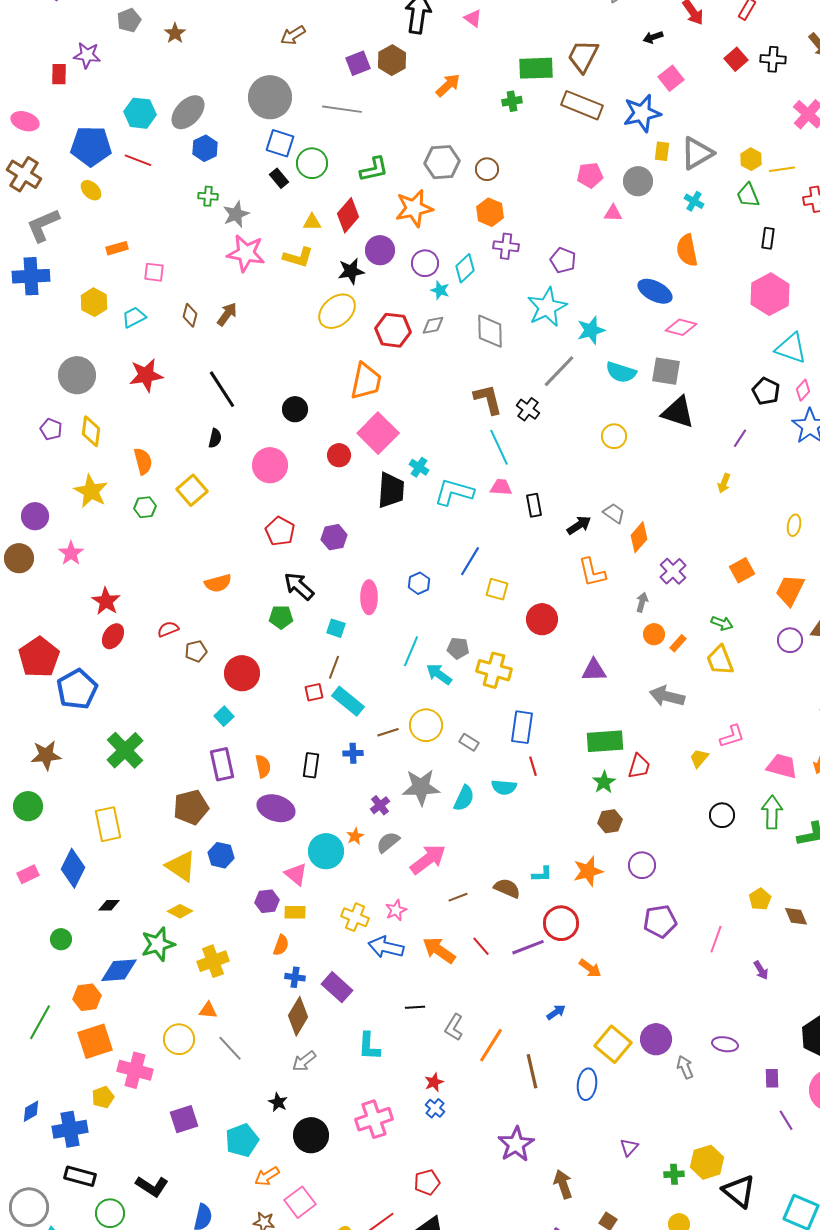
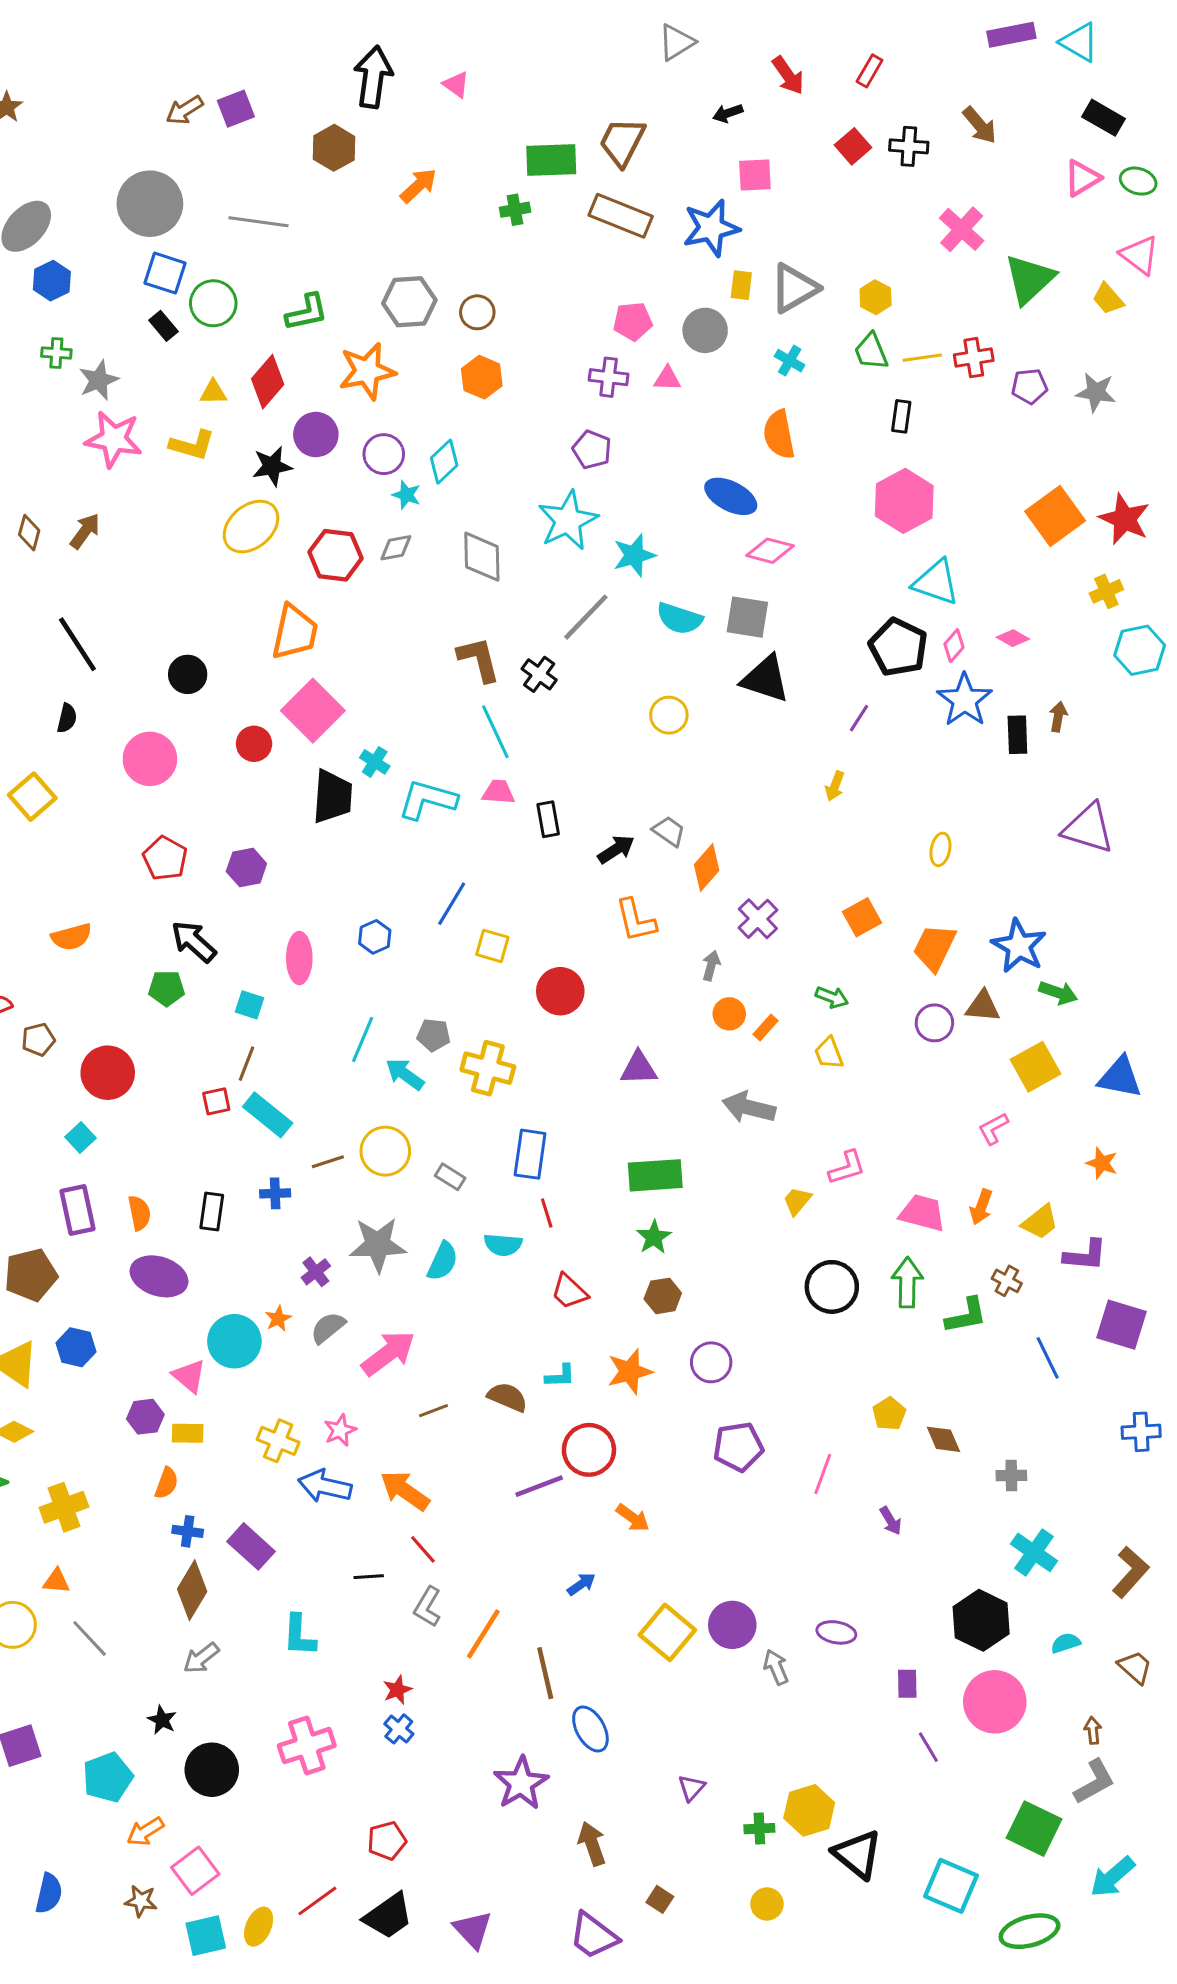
purple square: (358, 63) -> (236, 109), moved
pink square: (671, 78) -> (755, 175), turned 35
yellow line: (782, 169) -> (922, 358), moved
purple cross: (506, 246) -> (609, 377), moved
black pentagon: (766, 391) -> (898, 647), size x1.4
yellow trapezoid: (720, 660) -> (829, 1053), size x0.7
red trapezoid: (639, 766) -> (569, 1291), moved, turned 116
black circle: (722, 815) -> (832, 1287), size x1.4
red line: (481, 946) -> (423, 1549), moved
blue ellipse: (587, 1084) -> (590, 1729), moved, turned -36

